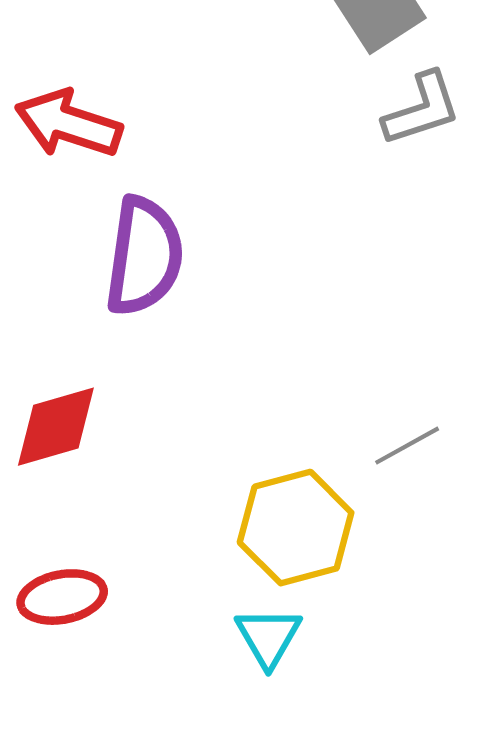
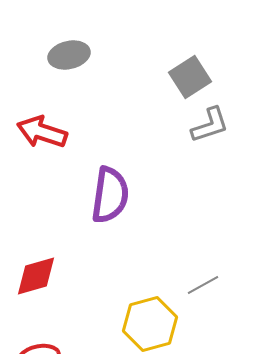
purple semicircle: (144, 256) -> (110, 195), moved

